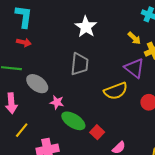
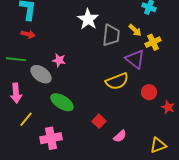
gray trapezoid: (80, 64) -> (111, 35), moved
pink star: (57, 102) -> (59, 60), moved
green ellipse: (73, 121) -> (62, 102), moved

